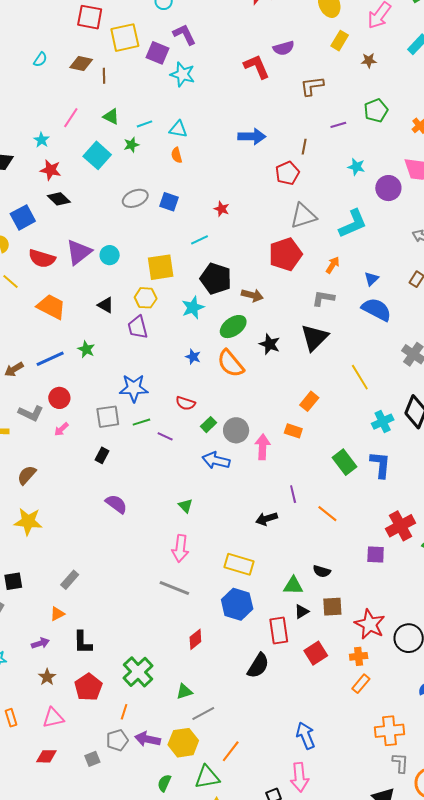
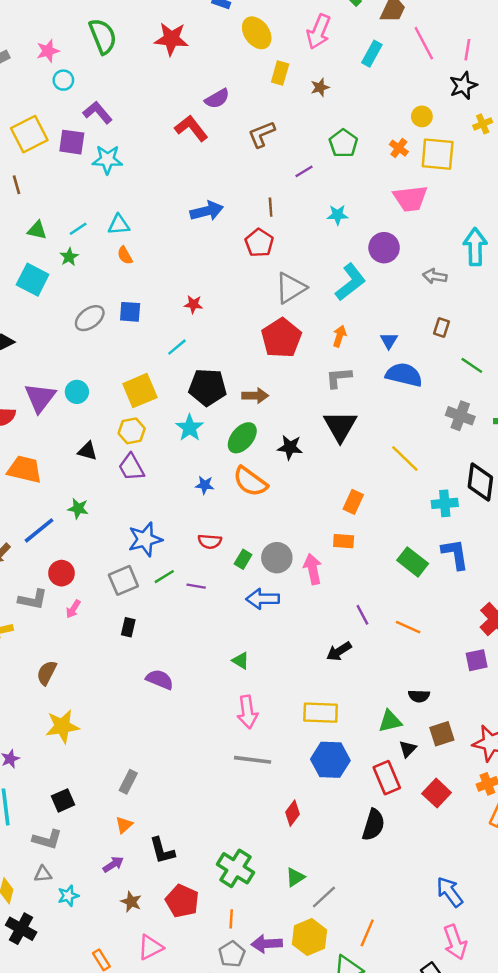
purple circle: (388, 188) -> (384, 248), moved
cyan cross: (383, 422) -> (445, 503), turned 35

